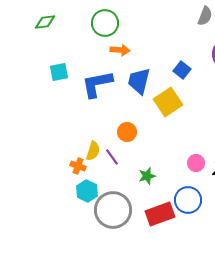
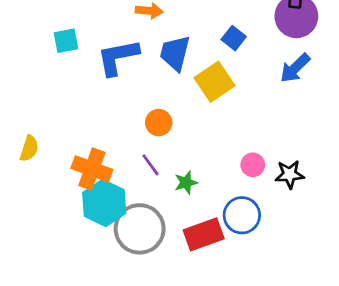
yellow semicircle: (93, 151) -> (29, 148), moved
purple line: (112, 157) -> (151, 165), moved
orange cross: (78, 166) -> (92, 169), size x1.8
cyan hexagon: (87, 191) -> (104, 203), size x1.5

